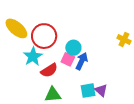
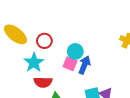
red circle: (44, 36) -> (44, 41), size x0.6
red semicircle: (49, 70) -> (43, 82), moved, turned 36

